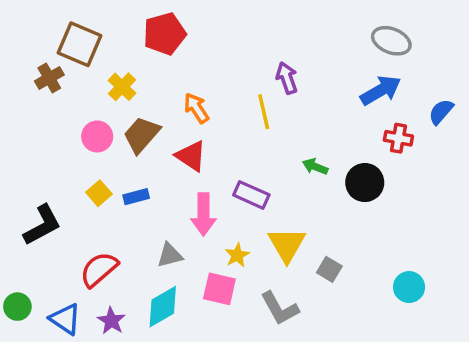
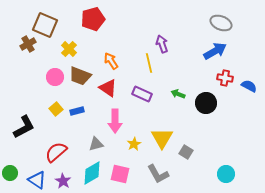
blue semicircle: (441, 112) -> (249, 86), moved, turned 77
brown trapezoid: (141, 135) -> (80, 76), turned -110
purple rectangle: (251, 195) -> (142, 94), moved
cyan circle: (409, 287) -> (226, 174), moved
pink square: (219, 289) -> (120, 174), moved

